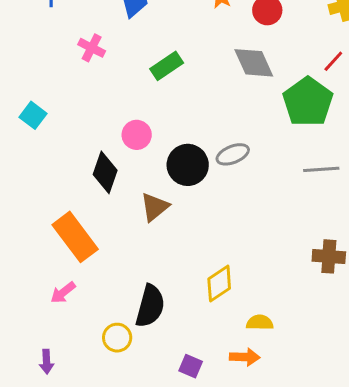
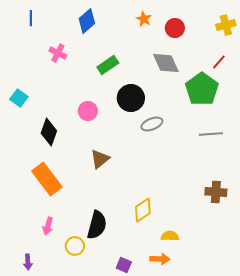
black circle: (188, 165) -> (131, 98), moved
black diamond: (105, 172) -> (49, 132), moved
pink arrow: (63, 293) -> (48, 226), moved, turned -36

